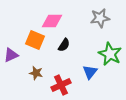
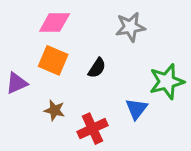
gray star: (100, 18) -> (130, 27), moved
pink diamond: (52, 21) -> (55, 22), moved
green star: (110, 54) -> (167, 82), turned 30

